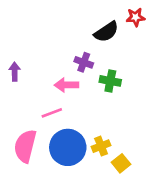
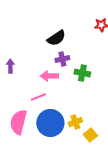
black semicircle: (106, 32) -> (56, 38), moved
purple cross: (84, 62) -> (62, 59), turned -32

